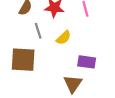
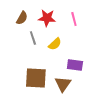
brown square: (23, 60) -> (36, 78), moved

